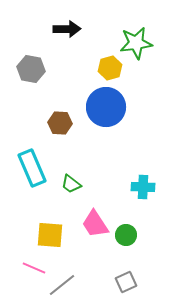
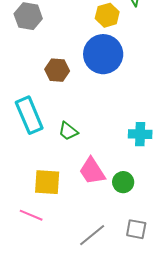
gray square: (126, 282) -> (136, 229), moved, turned 35
gray line: (62, 285) -> (92, 235), moved

